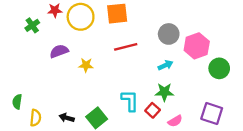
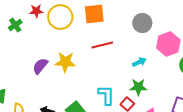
gray circle: (169, 34) -> (142, 23), moved
purple semicircle: (59, 51) -> (40, 66), moved, turned -30
yellow star: (86, 65) -> (65, 62), size x1.5

